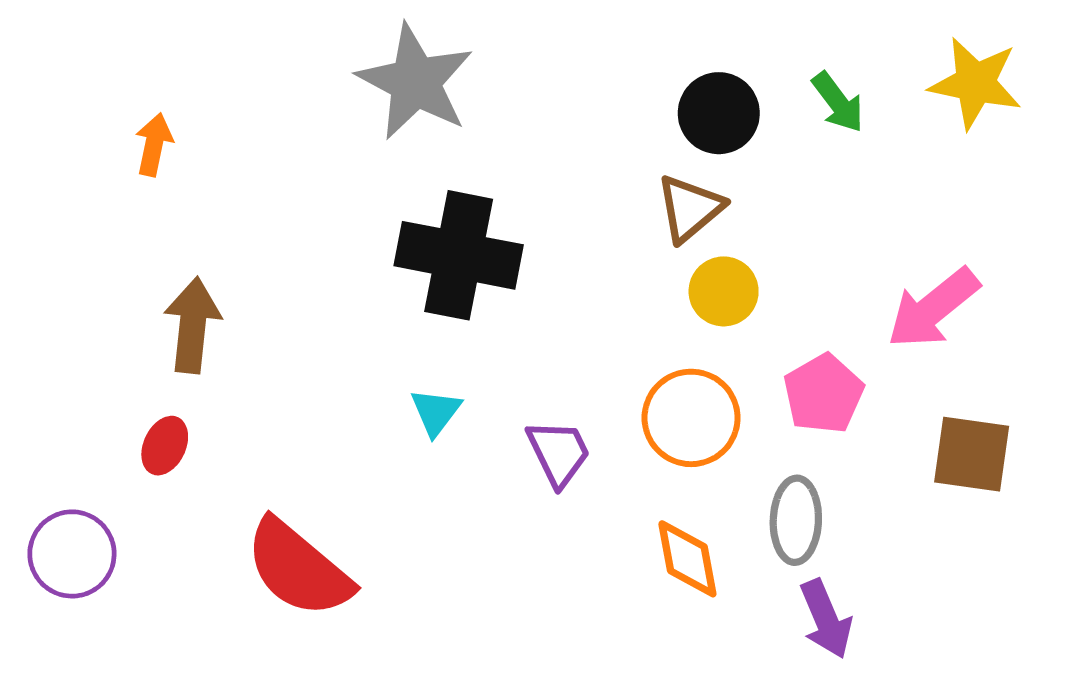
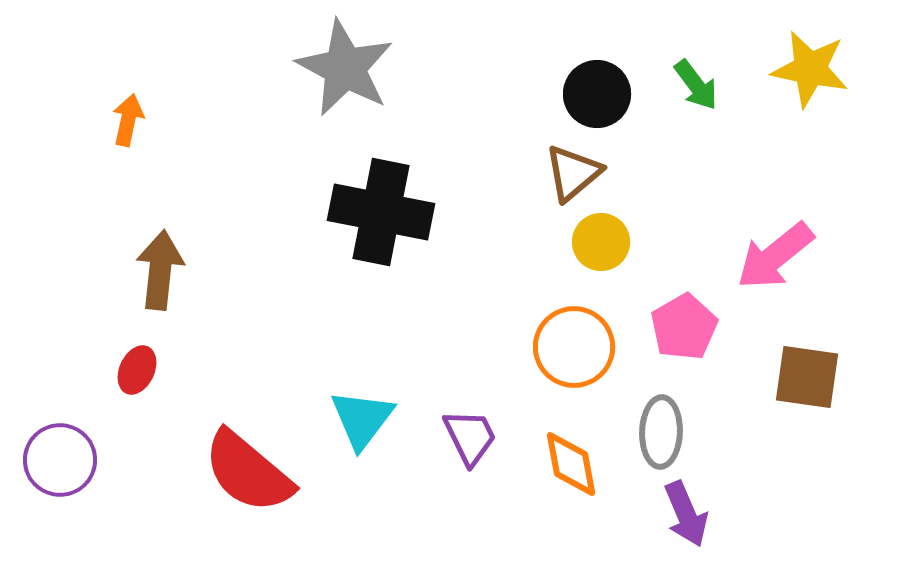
cyan triangle: (436, 412) -> (362, 419), moved, size x1.5
purple trapezoid: (559, 453) -> (470, 437), moved

